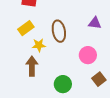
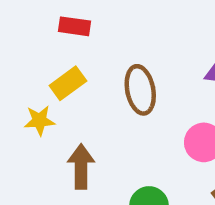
yellow star: (39, 45) -> (39, 121), moved

